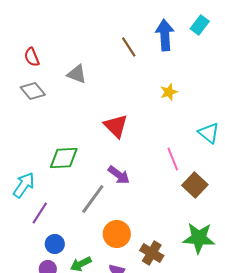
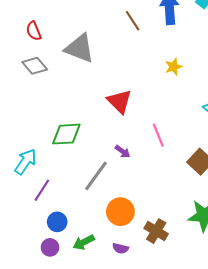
gray triangle: (77, 74) -> (80, 48), size x1.5
pink line: (173, 159) -> (158, 135), moved
purple arrow: (119, 175) -> (122, 151), size x0.7

